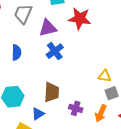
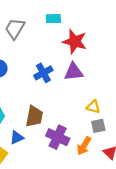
purple triangle: (48, 28) -> (74, 72), moved
purple cross: (76, 108) -> (58, 137), size x1.5

